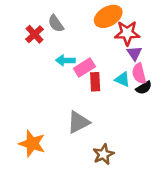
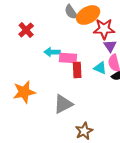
gray semicircle: (56, 24) -> (71, 12), moved
pink rectangle: (84, 68) -> (68, 58), turned 36
orange star: (32, 144) -> (24, 92), moved, turned -30

